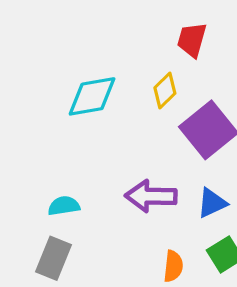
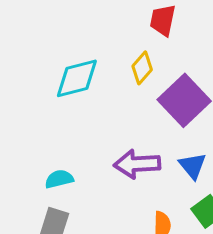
blue triangle: (212, 203) -> (193, 166), turned -40

